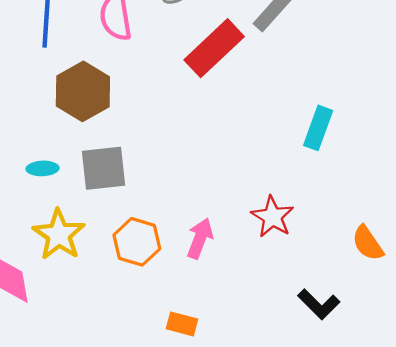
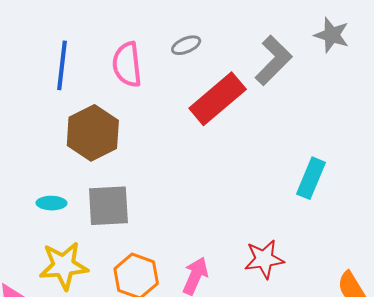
red star: (272, 217) -> (264, 259), turned 30
yellow star: (59, 235) -> (64, 266), turned 30

